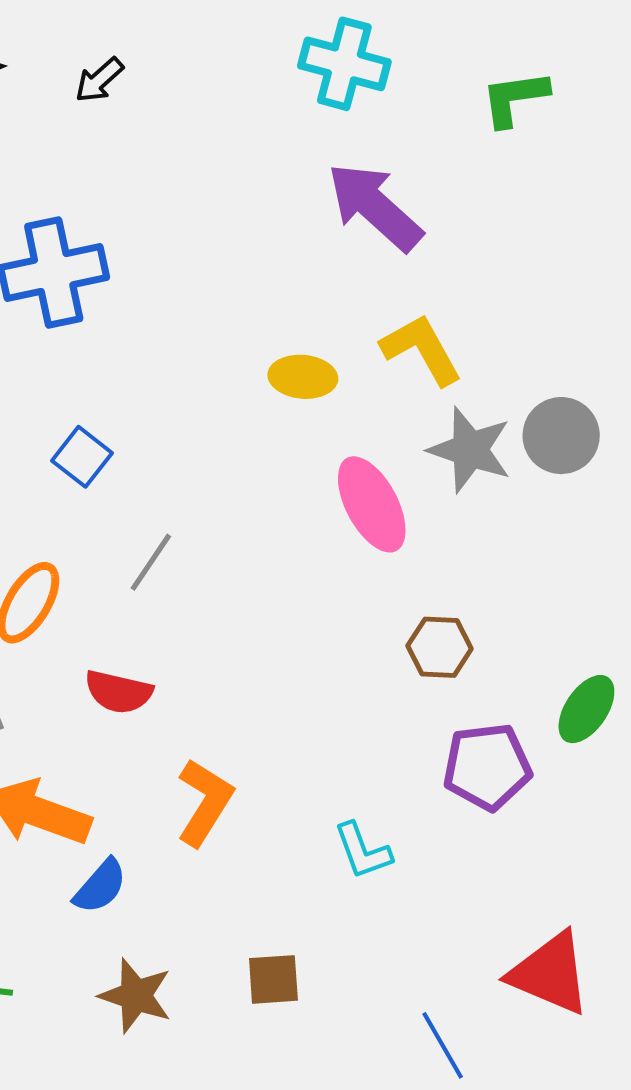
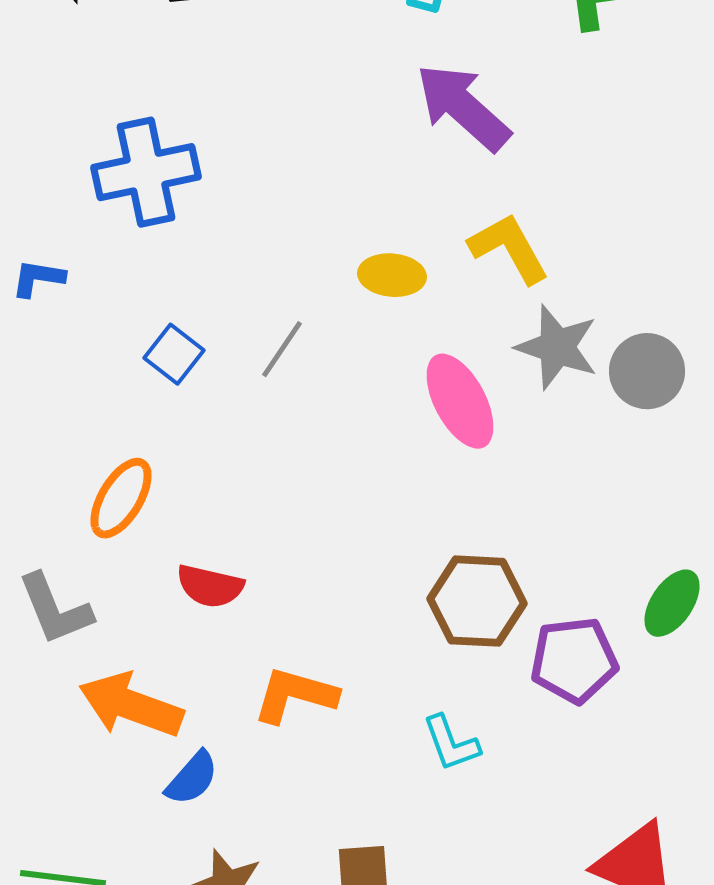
gray circle: (561, 436) -> (647, 371), moved
gray line: (151, 562) -> (282, 349), moved
brown hexagon: (440, 647) -> (477, 601), moved, size x1.5
orange L-shape: (205, 802) -> (295, 695), turned -106

